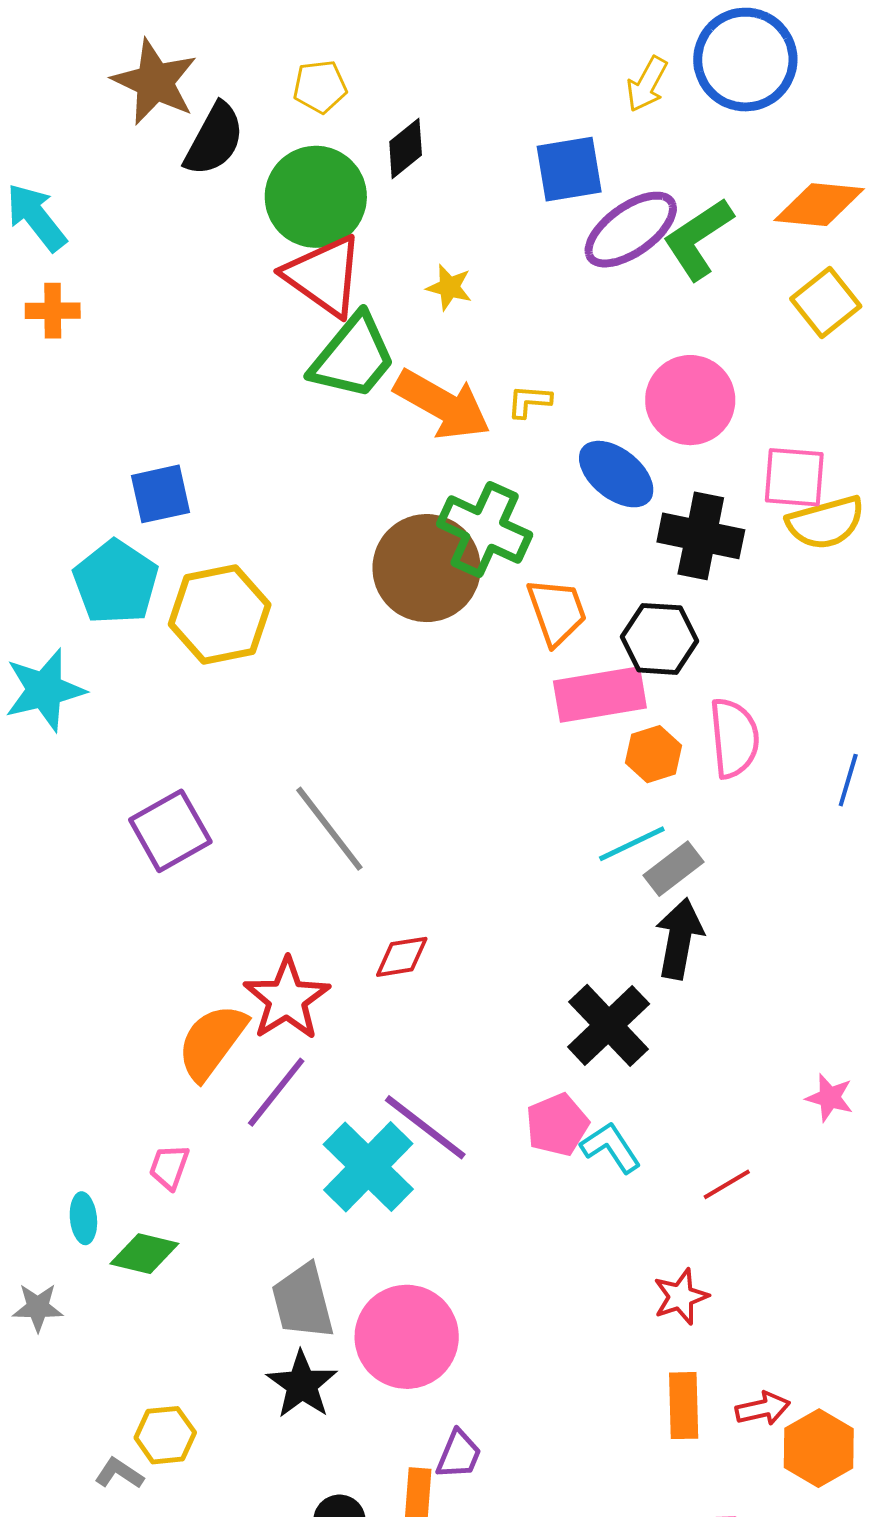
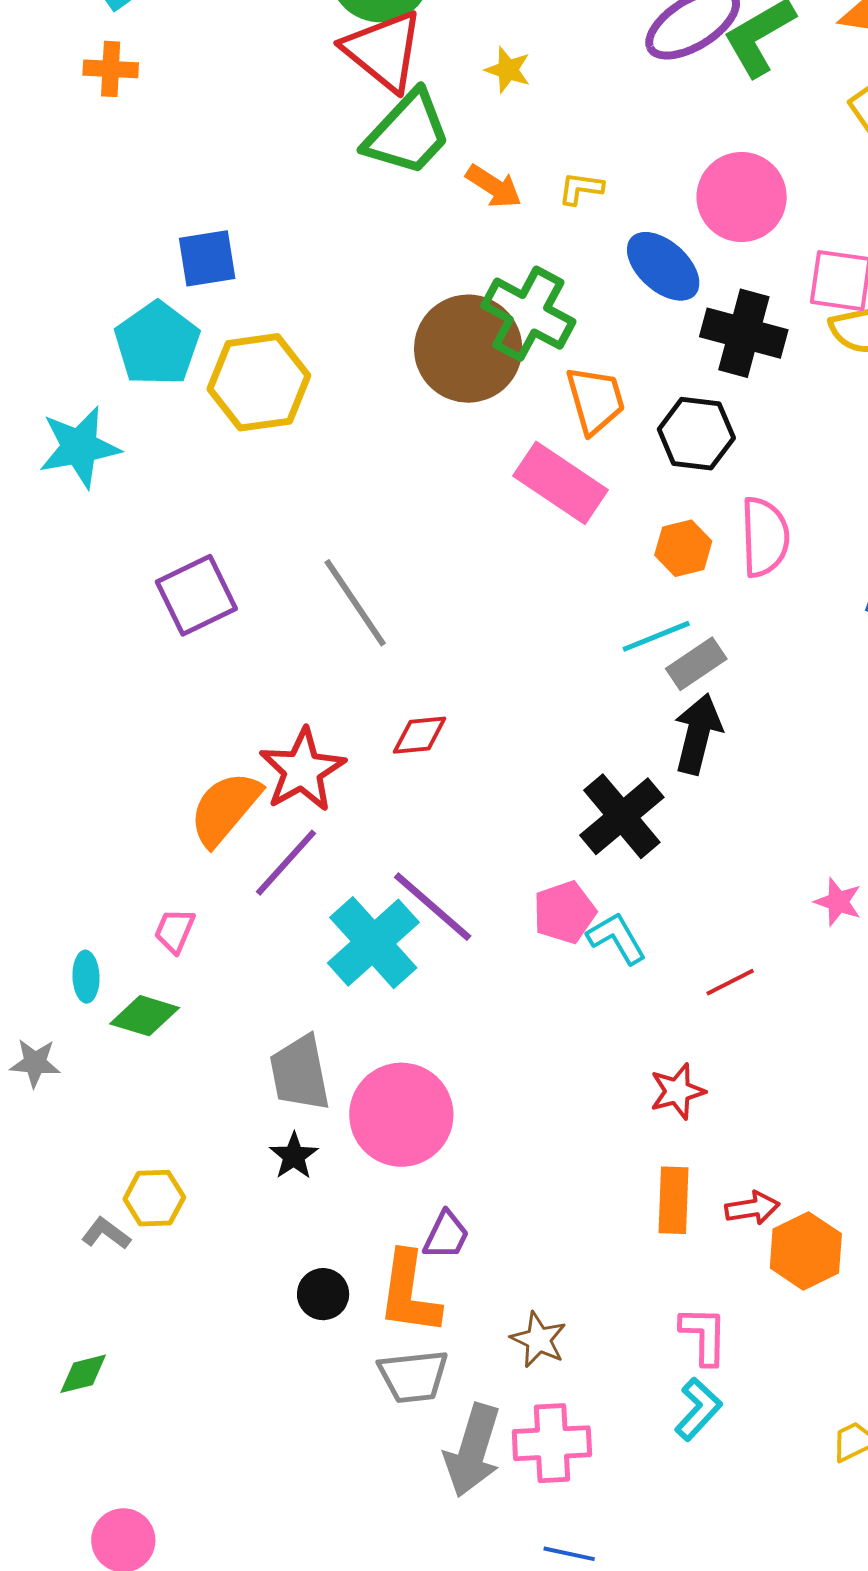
orange arrow: (442, 405) -> (494, 186), size x0.6
pink rectangle: (600, 695) -> (560, 483), moved, turned 40
black star: (302, 1385) -> (294, 1156), size x0.7

